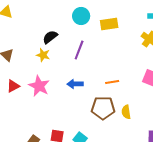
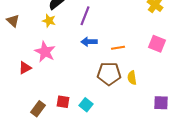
blue arrow: (75, 84) -> (89, 42), moved
red triangle: (13, 86) -> (25, 68), moved

